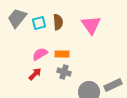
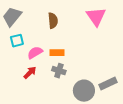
cyan square: (39, 23) -> (17, 41), moved
pink triangle: (91, 25) -> (96, 17), moved

